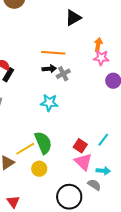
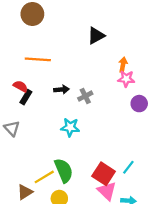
orange line: (53, 53) -> (38, 59), moved
black arrow: (49, 69) -> (61, 90), moved
red square: (80, 146) -> (104, 174), size x1.5

